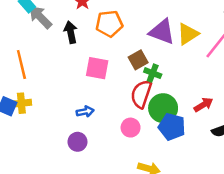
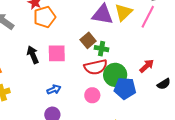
orange pentagon: (109, 24) -> (45, 17), moved
black arrow: (71, 32) -> (33, 55), moved
red semicircle: (141, 94) -> (96, 67), turned -110

